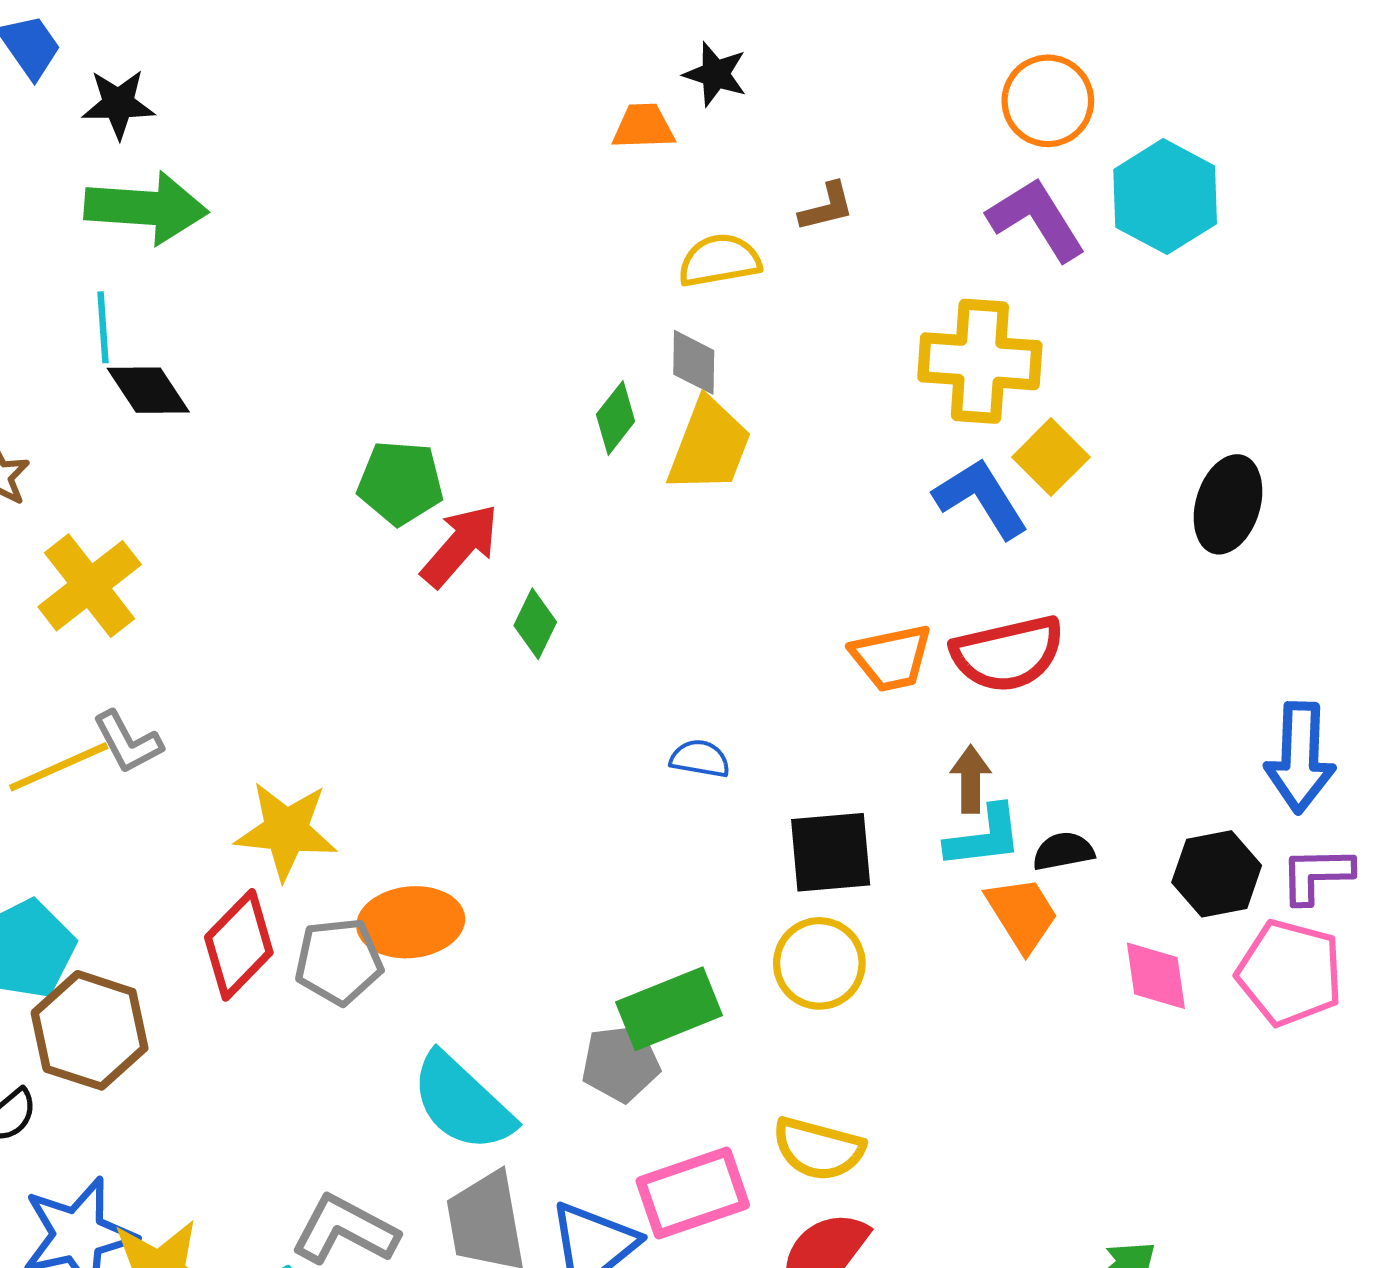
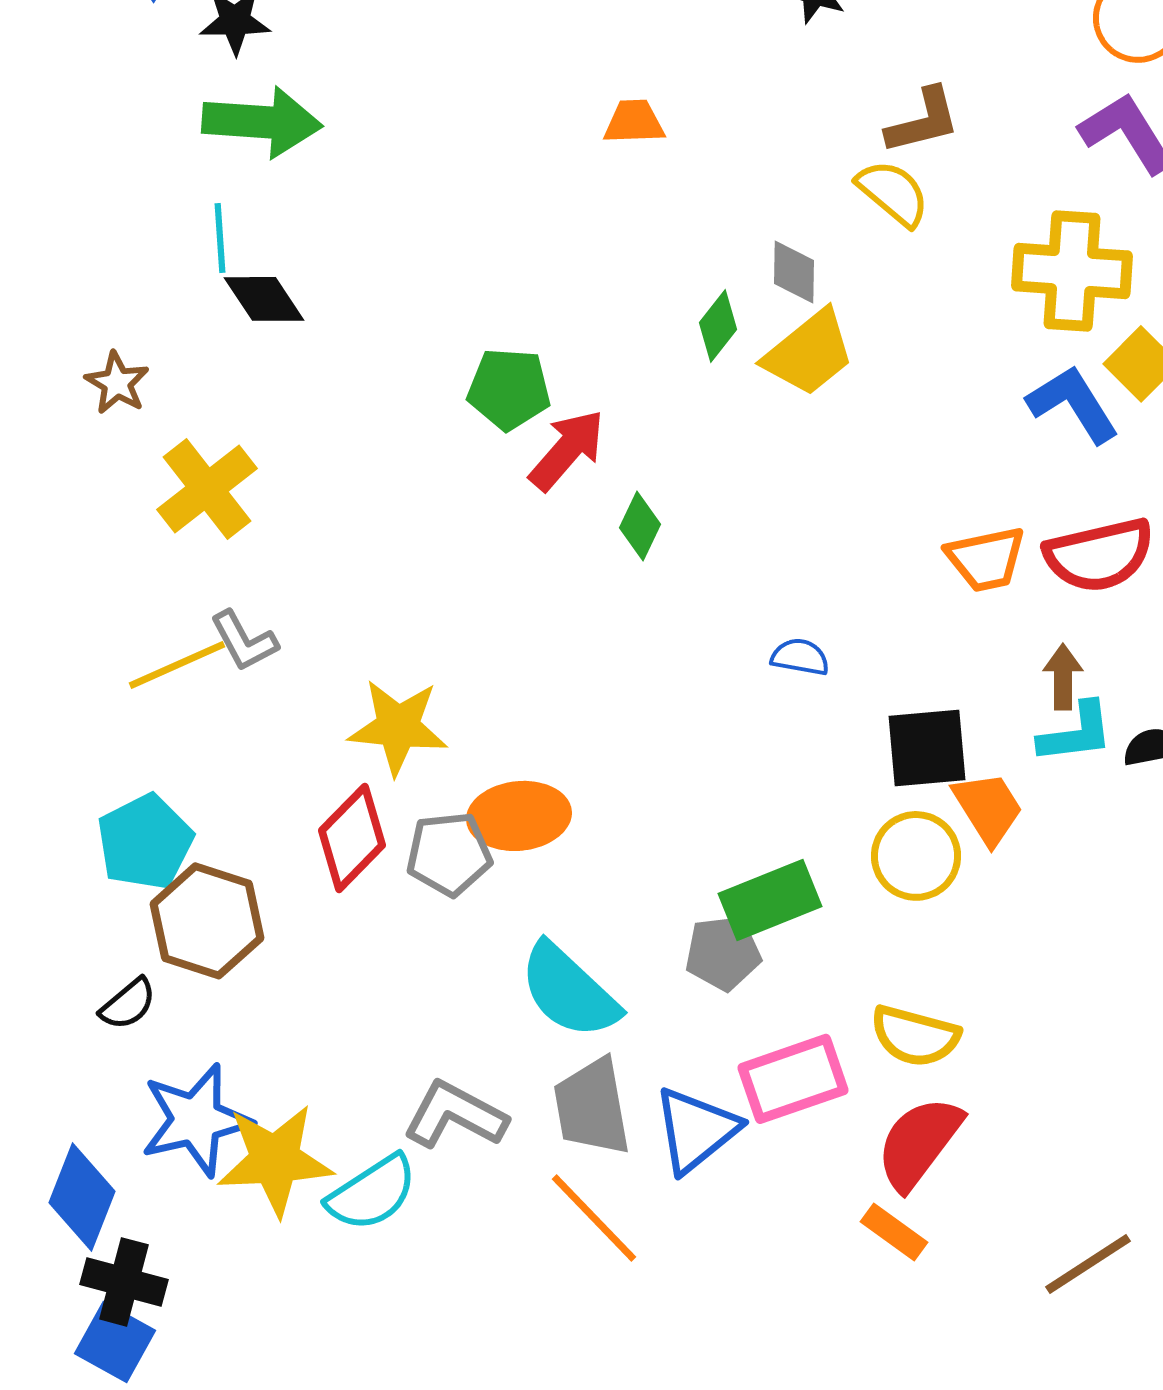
orange trapezoid: (643, 127) -> (634, 122), moved
brown L-shape: (827, 207) -> (923, 121), size x1.4
yellow semicircle: (719, 260) -> (893, 193), moved, turned 50
yellow trapezoid: (709, 446) -> (809, 353), turned 30
orange trapezoid: (1022, 914) -> (988, 808), moved

